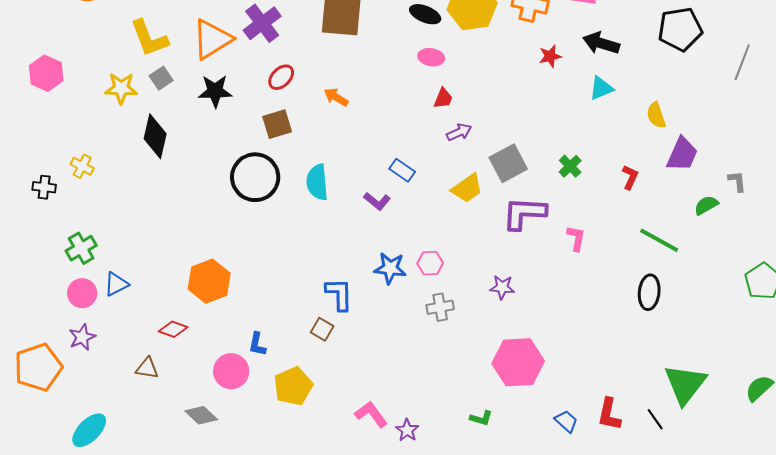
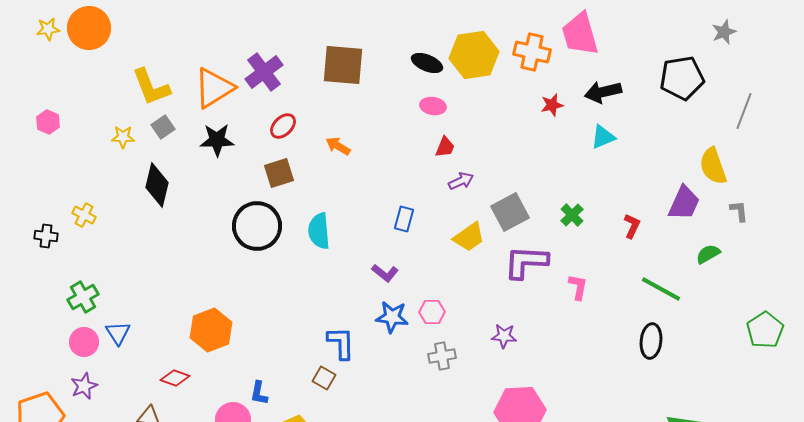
black arrow: (601, 43) -> (603, 92), turned -30
pink hexagon: (46, 73) -> (48, 122), size x0.7
yellow star: (121, 88) -> (123, 137), size x0.7
yellow semicircle: (656, 115) -> (713, 166), moved, size x1.4
blue rectangle: (402, 170) -> (404, 219), turned 70
gray L-shape: (737, 181) -> (739, 211), moved
purple L-shape: (377, 201) -> (385, 273), moved
blue triangle: (116, 284) -> (118, 333), turned -36

